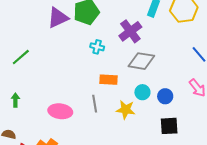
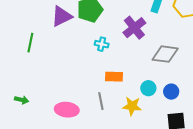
green line: (21, 57) -> (30, 43), moved, turned -36
gray diamond: (141, 61) -> (165, 54), moved
green arrow: (15, 100) -> (22, 100), turned 104

